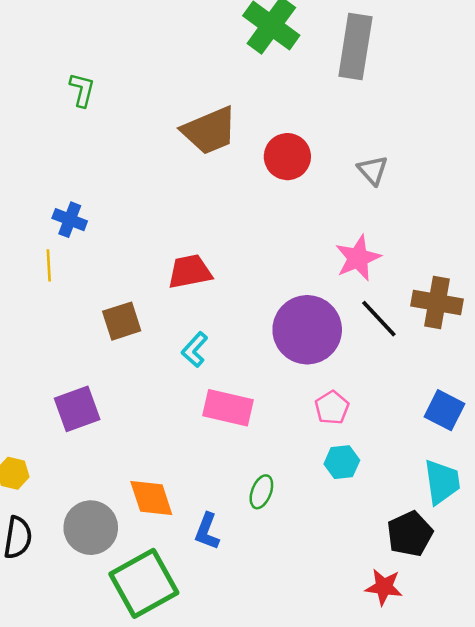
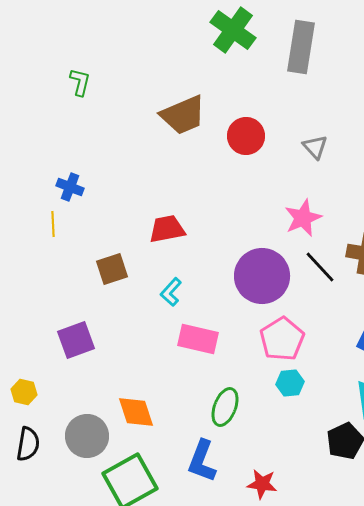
pink pentagon: (332, 408) -> (282, 339), size x1.6
green ellipse: (261, 492) -> (225, 407), size x1.4
blue L-shape: (207, 531) -> (202, 461), moved, size x1.4
red star: (384, 587) -> (262, 484), moved

